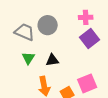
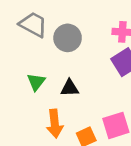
gray trapezoid: (25, 32) -> (33, 24), moved

